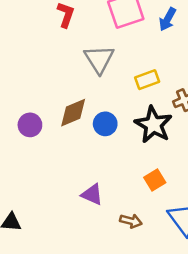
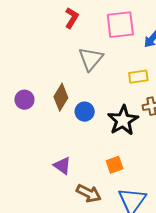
yellow rectangle: (147, 80) -> (138, 77), moved
brown diamond: (73, 113) -> (61, 97), turned -48
brown arrow: (131, 221) -> (89, 193), size x1.4

